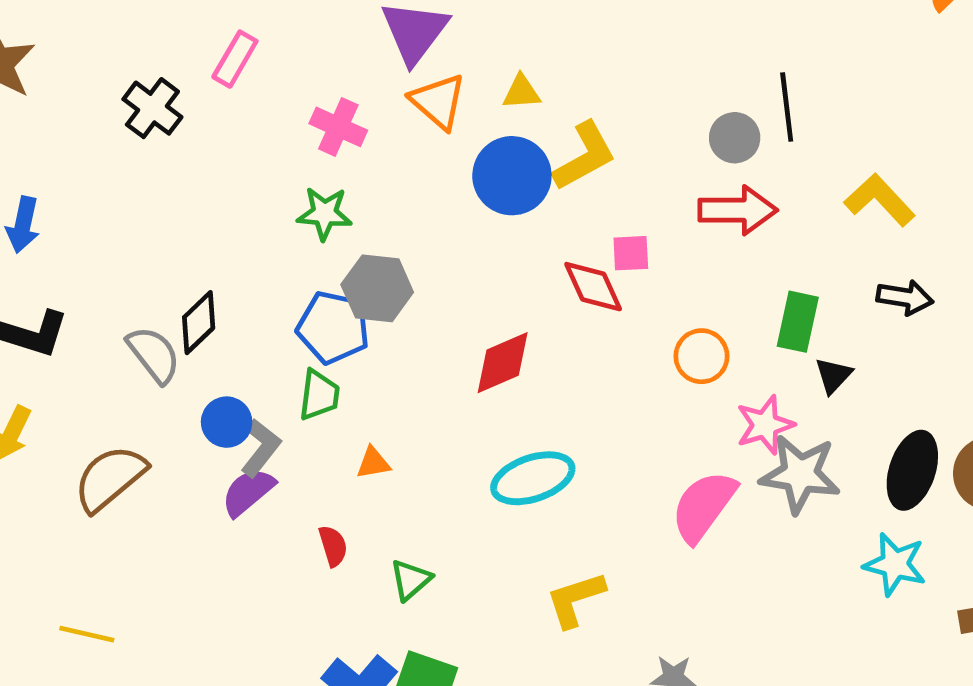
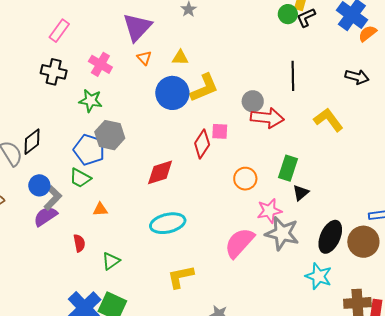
orange triangle: (438, 101) -> (144, 58), size x0.6
black cross: (152, 108) -> (54, 72), moved, turned -30
gray circle: (735, 138) -> (253, 101), moved
red diamond: (593, 287) -> (202, 144), turned 52
black arrow: (905, 297) -> (357, 77), moved
green trapezoid: (319, 395) -> (80, 178), turned 105

